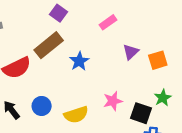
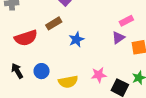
pink rectangle: (108, 22) -> (126, 21), moved
brown rectangle: (49, 45) -> (54, 23), size x0.7

